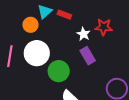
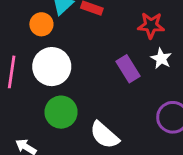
white star: (83, 34) -> (161, 59), moved
green circle: (59, 71) -> (61, 112), moved

